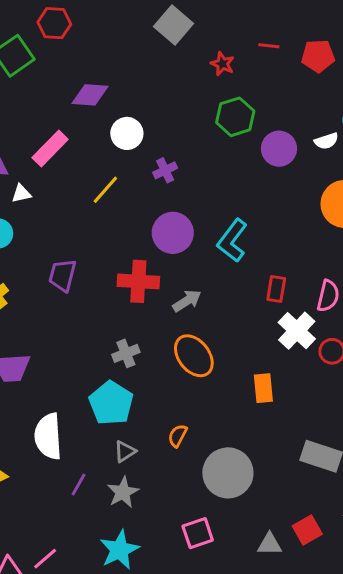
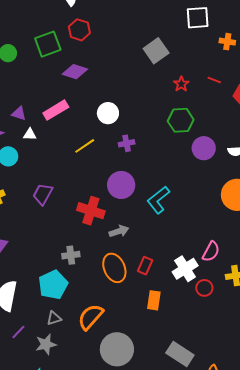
purple diamond: (90, 95) -> (75, 72), moved
red rectangle: (276, 289) -> (145, 266), moved
orange semicircle: (178, 436) -> (91, 317), size x1.8

